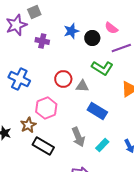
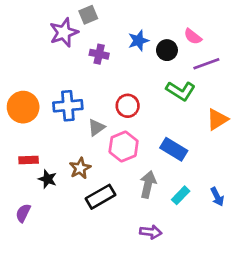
blue cross: (19, 79) -> (68, 106), turned -30
gray triangle: (82, 86) -> (96, 127), moved, turned -40
pink hexagon: (46, 108) -> (124, 146), moved
gray arrow: (78, 137) -> (148, 184), turned -144
black rectangle: (43, 146) -> (100, 197), turned -60

